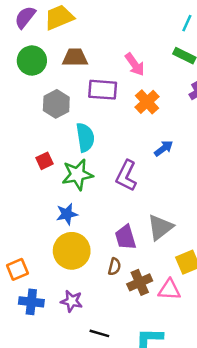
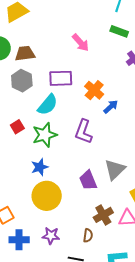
brown trapezoid: (75, 57) -> (25, 53), moved
purple rectangle: (103, 90) -> (61, 78), moved
orange cross: (147, 102) -> (94, 90), moved
cyan semicircle: (85, 137) -> (48, 105), turned 55
brown semicircle: (114, 267) -> (88, 235), moved

